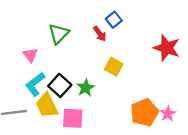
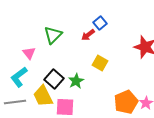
red arrow: (100, 34) -> (88, 35), turned 88
cyan L-shape: (35, 84) -> (19, 77), moved

